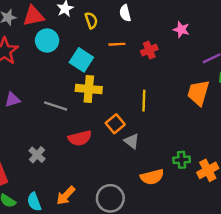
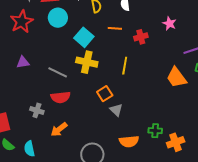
orange trapezoid: (198, 93) -> (176, 77), turned -60
yellow line: (144, 101) -> (125, 66), moved
red semicircle: (80, 138) -> (60, 97), moved
gray cross: (37, 155) -> (37, 110), turned -32
orange arrow: (66, 196) -> (59, 129), moved

